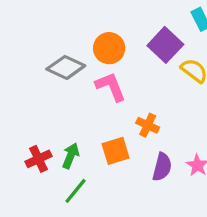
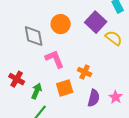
gray diamond: (66, 67) -> (34, 36), turned 55
pink L-shape: (111, 87) -> (55, 59), moved
red cross: (39, 159) -> (17, 79), moved, turned -35

